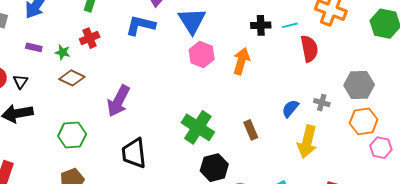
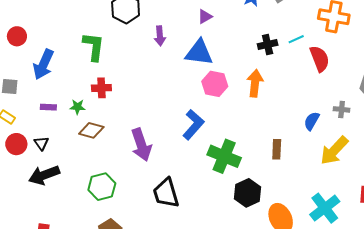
blue triangle: (192, 21) -> (199, 52), turned -40
blue L-shape: (140, 25) -> (193, 125), moved, turned 128
red cross: (90, 38) -> (101, 88), turned 30
purple arrow: (118, 101) -> (141, 145), turned -36
brown rectangle: (251, 130) -> (277, 149), turned 36
yellow arrow: (307, 142) -> (334, 151), turned 40

